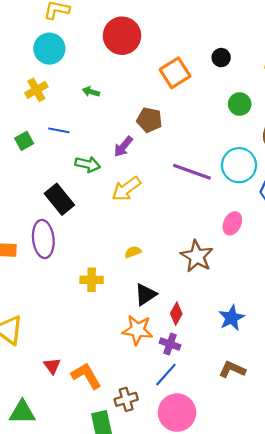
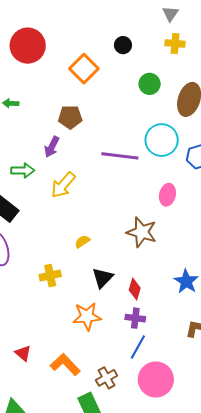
orange star: (138, 330) -> (87, 316), moved
red triangle: (52, 366) -> (23, 353), moved

